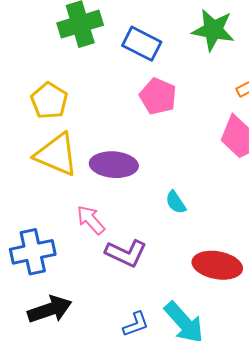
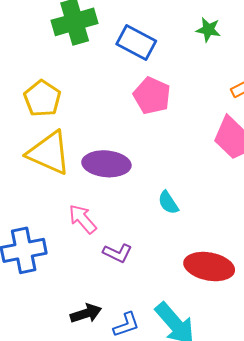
green star: (213, 30) -> (208, 30), size x0.6
purple L-shape: (126, 253) -> (117, 253), size x0.7
black arrow: (50, 310) -> (86, 313), moved, size x0.7

